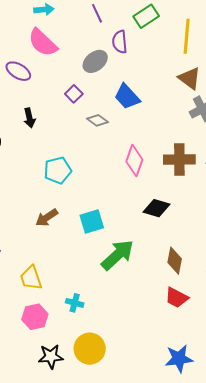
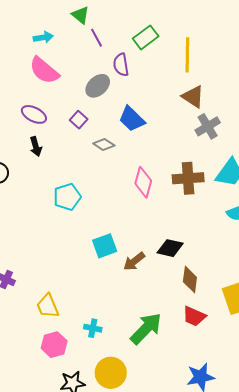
purple ellipse: (18, 71) -> (34, 114), moved
black diamond: (156, 208) -> (170, 248), moved
brown arrow: (47, 218) -> (134, 261), moved
green arrow: (118, 255) -> (146, 329), moved

